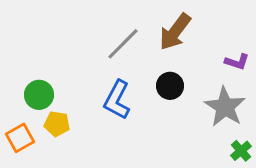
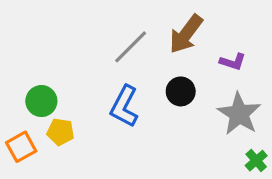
purple L-shape: (237, 62) -> (233, 62), moved

